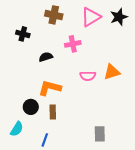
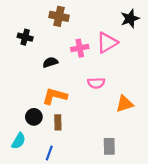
pink triangle: (91, 17) -> (107, 43), moved
orange triangle: (112, 72) -> (125, 104), moved

